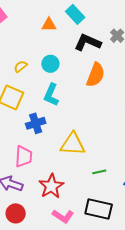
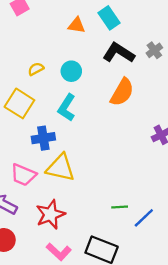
yellow triangle: (73, 144) -> (60, 168), moved
pink trapezoid: (24, 157) -> (23, 175), turned 100
green line: (99, 172) -> (120, 207), moved

